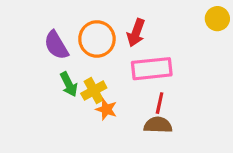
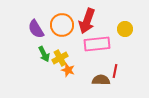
yellow circle: (217, 19) -> (125, 29), moved
red arrow: (136, 33) -> (87, 21), size x1.4
red line: (160, 103) -> (115, 71), moved

